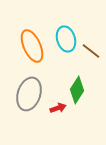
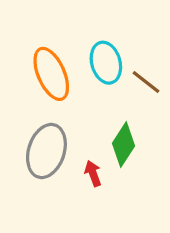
red arrow: (58, 108) -> (93, 173), turned -91

